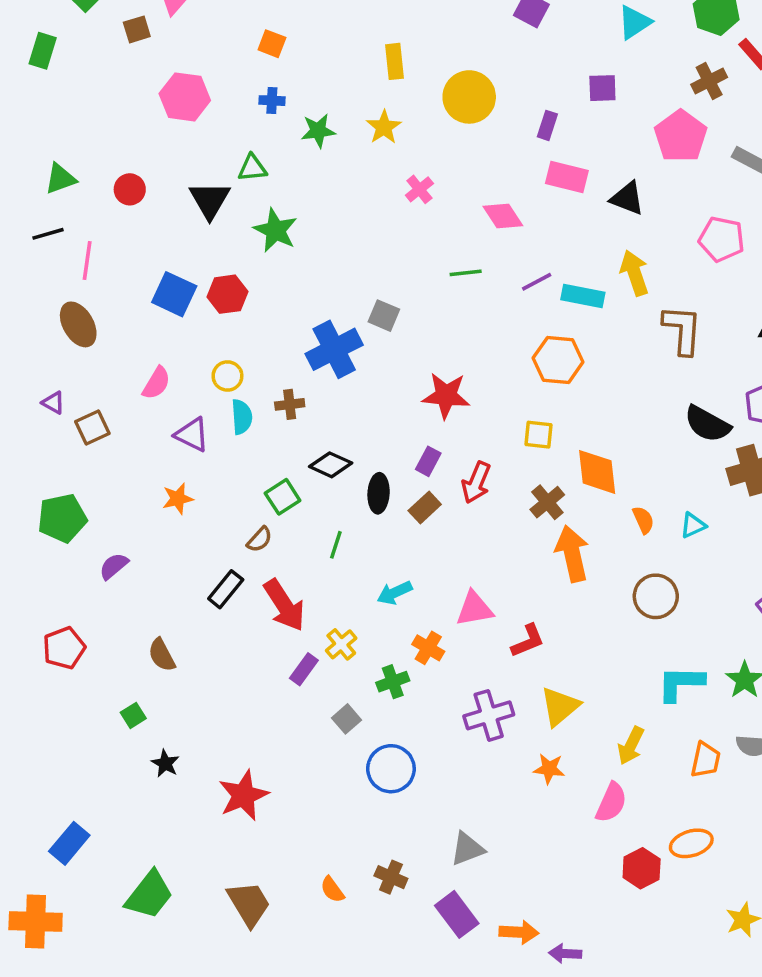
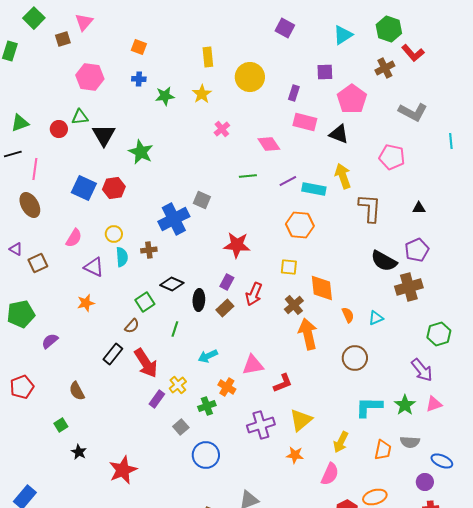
pink pentagon: (681, 136) -> (352, 99), moved
green triangle: (252, 168) -> (80, 117), moved

